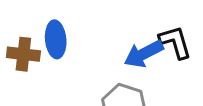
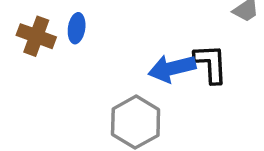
blue ellipse: (56, 39) -> (77, 28), size x0.7

